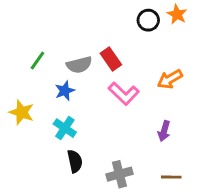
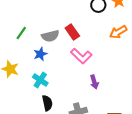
orange arrow: (170, 79) -> (118, 32), moved
purple arrow: (164, 131) -> (94, 82), moved, turned -32

